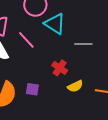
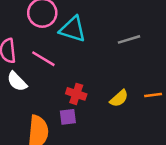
gray line: (83, 44) -> (129, 39), moved
red cross: (60, 68) -> (76, 94), moved

